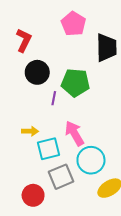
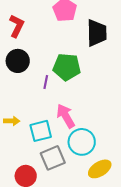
black circle: (37, 72) -> (18, 61), moved
yellow arrow: (30, 131) -> (12, 121), moved

